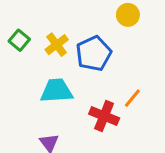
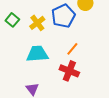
blue pentagon: (94, 54) -> (63, 16), moved
orange line: (132, 98) -> (72, 49), moved

